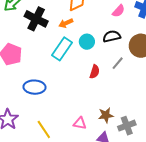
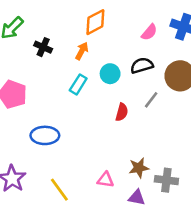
black cross: (36, 19) -> (43, 47), size x0.6
orange arrow: (66, 23) -> (82, 51), turned 144
cyan rectangle: (62, 49) -> (78, 84), size x0.7
gray cross: (127, 126) -> (166, 180), turned 30

